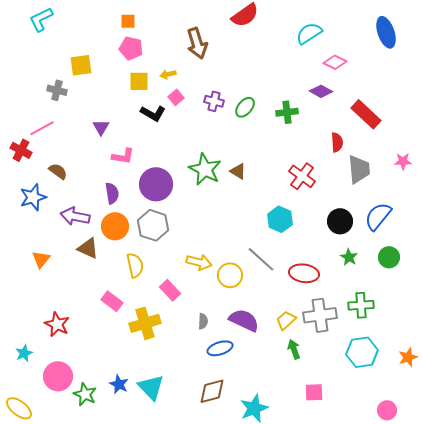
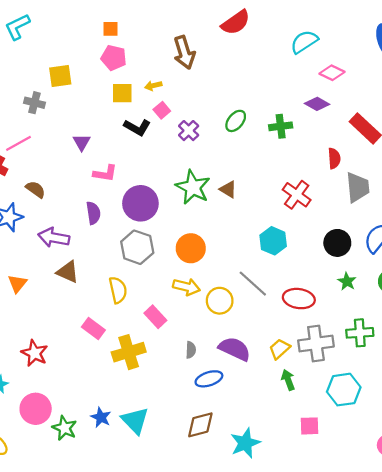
purple cross: (214, 101) -> (189, 131), moved, turned 30
orange circle: (115, 226) -> (191, 248), moved
cyan hexagon: (362, 352) -> (344, 390), moved

